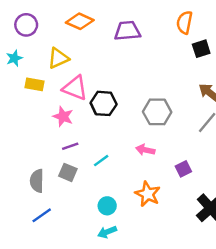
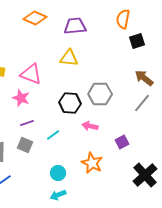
yellow triangle: (58, 58) -> (69, 58), moved, turned 30
black hexagon: (104, 103) -> (70, 103), moved

